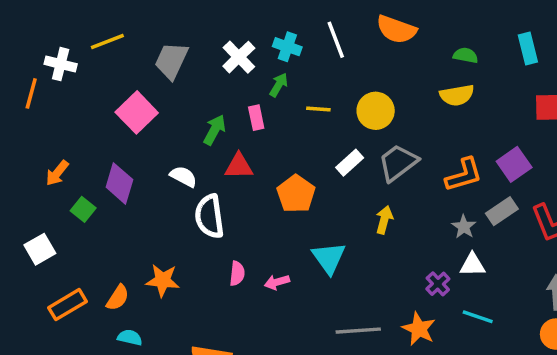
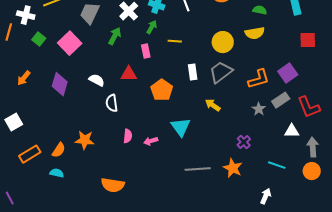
yellow circle: (376, 111) -> (223, 42), moved
pink rectangle: (256, 118) -> (146, 51), moved
green arrow: (215, 130) -> (115, 36), moved
white rectangle: (350, 163) -> (193, 72), turned -56
green square: (83, 209) -> (39, 39), moved
white semicircle: (209, 216) -> (112, 103), size x0.7
yellow arrow: (384, 220) -> (213, 105), turned -70
white triangle: (472, 265) -> (292, 131), moved
cyan line: (478, 317) -> (277, 165), moved
cyan semicircle: (130, 337) -> (57, 173), moved

